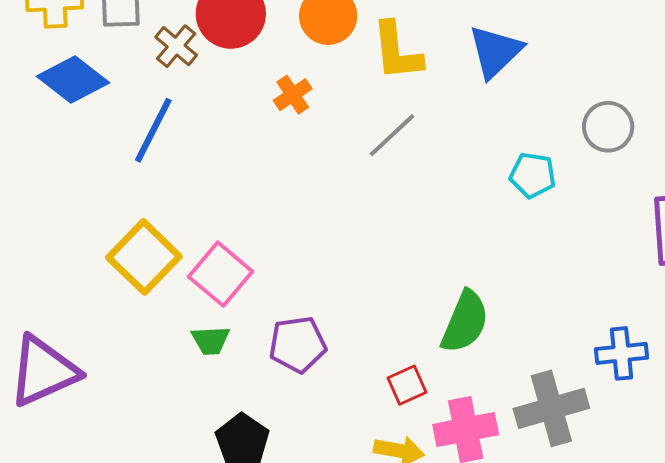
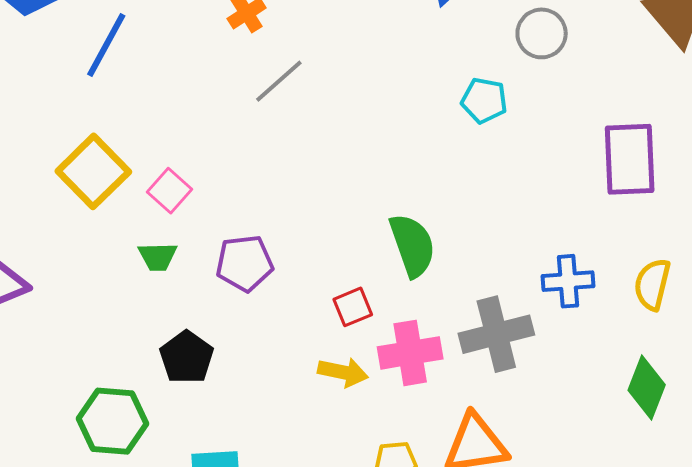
gray circle: (608, 127) -> (542, 33), moved
gray line: (392, 135) -> (279, 81), moved
pink square: (221, 274) -> (169, 191), size x0.7
green semicircle: (465, 322) -> (412, 245), turned -44

